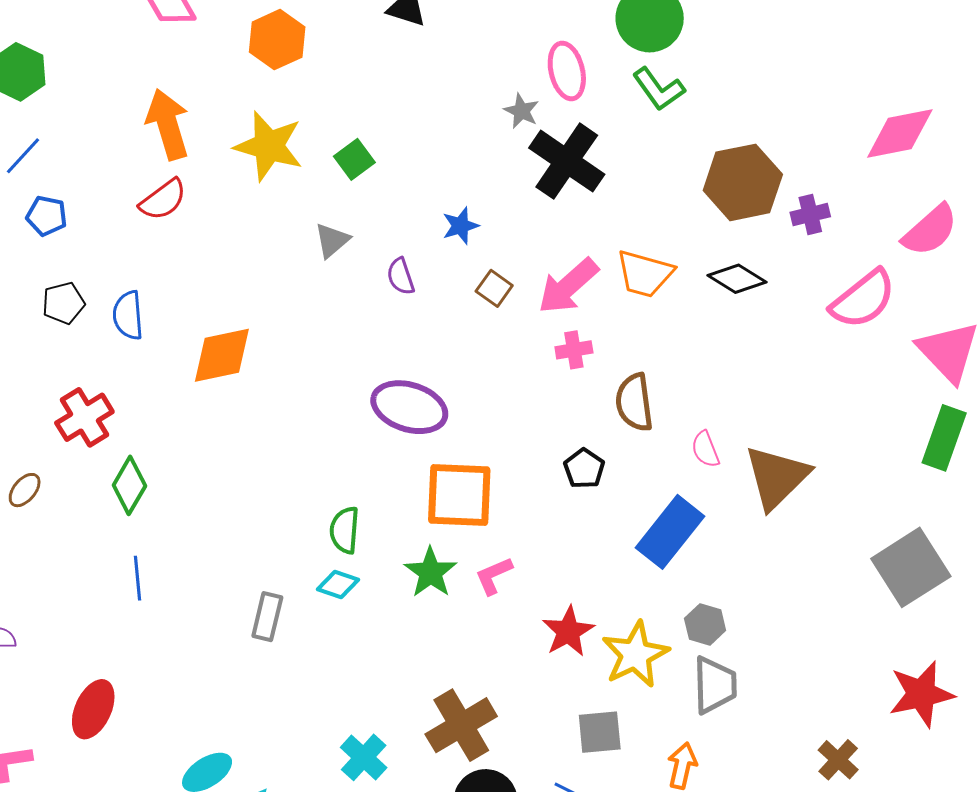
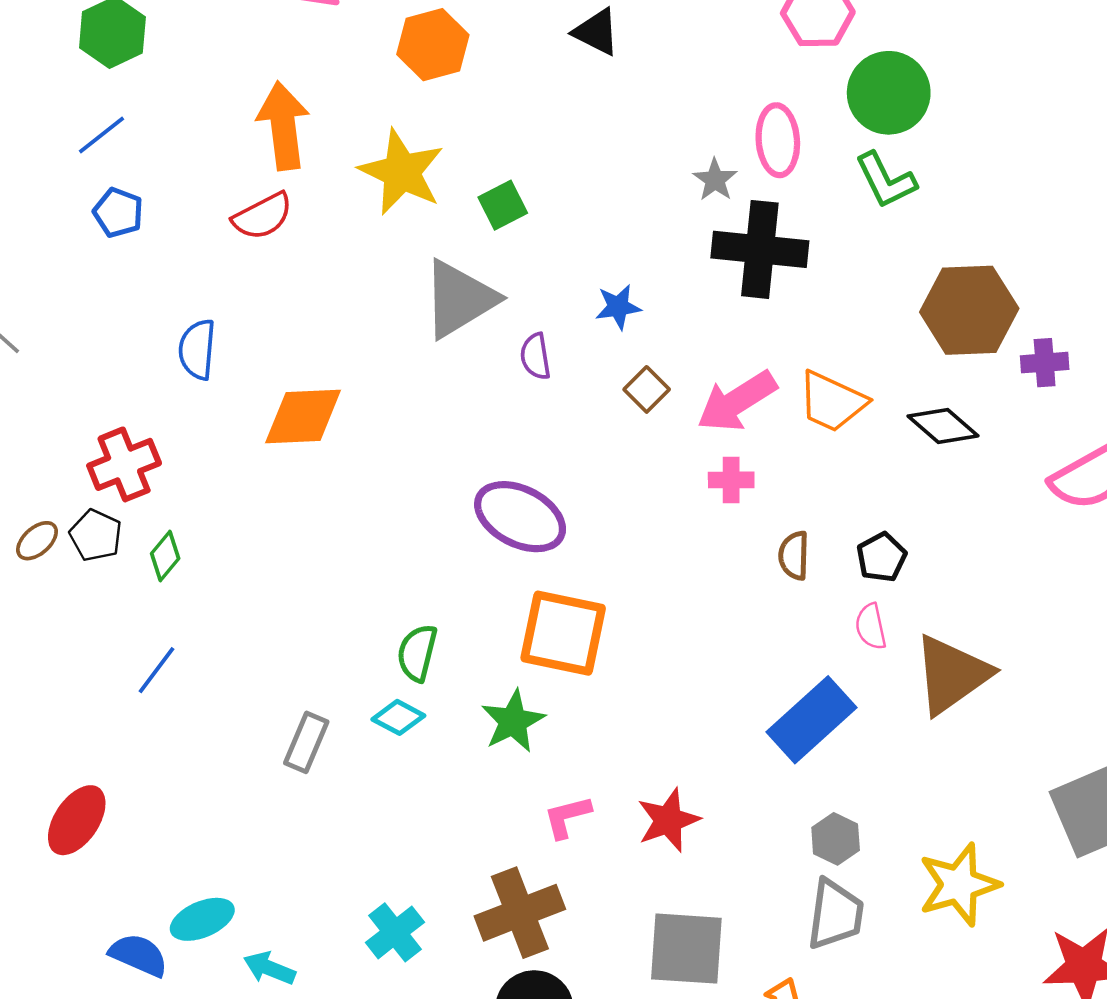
black cross: (567, 161) -> (760, 249), turned -38
gray triangle: (332, 240) -> (459, 299), size x1.8
black pentagon: (63, 303) -> (96, 535), moved, turned 30
brown semicircle: (634, 402) -> (794, 555), size x0.7
black pentagon: (584, 469) -> (882, 557), moved
green diamond: (129, 485) -> (165, 556), size x0.7
pink L-shape: (494, 576) -> (567, 817), moved
blue line: (138, 578) -> (156, 670), turned 33
yellow star: (635, 655) -> (959, 885), moved
gray square: (600, 732) -> (686, 949), size x1.4

